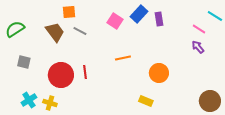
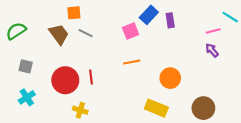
pink square: (115, 21) -> (131, 31), moved, turned 35
pink line: (199, 29) -> (213, 31), turned -48
cyan cross: (29, 100) -> (27, 97), moved
yellow rectangle: (146, 101) -> (156, 108), size x1.5
brown circle: (210, 101) -> (203, 108), moved
yellow cross: (50, 103) -> (80, 110), moved

